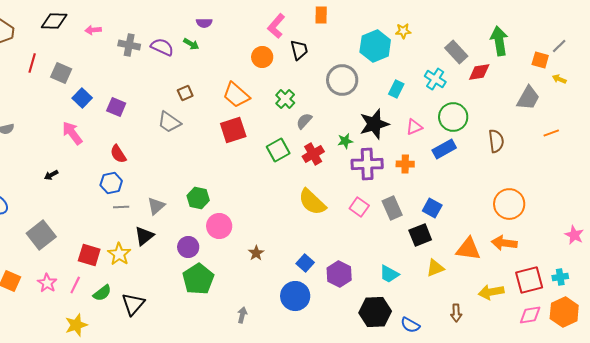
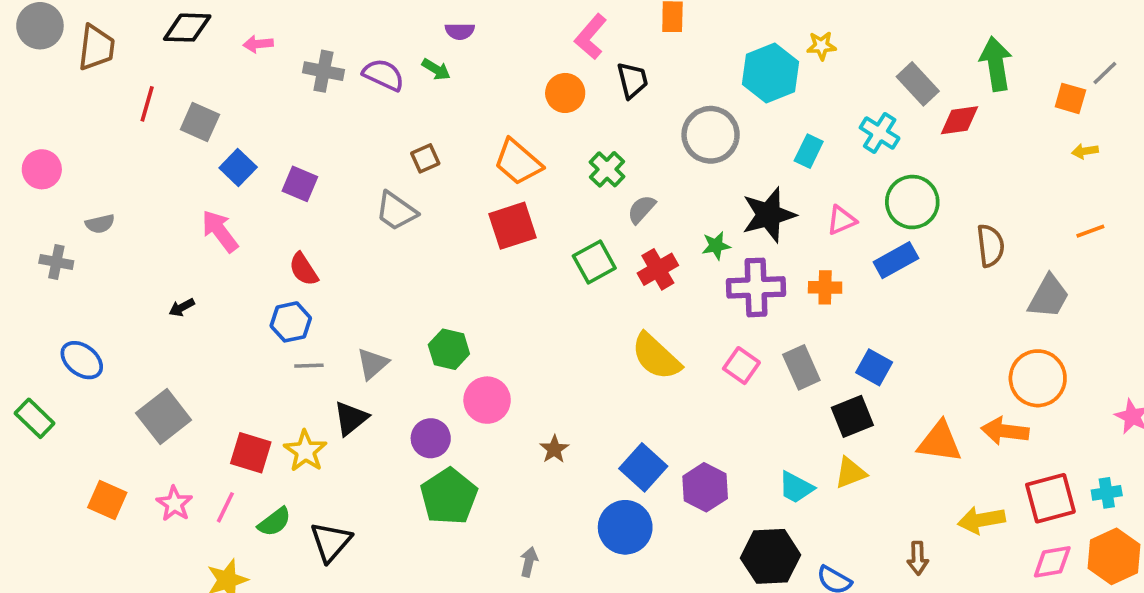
yellow arrow: (559, 79) -> (1085, 151), moved, turned -32
gray trapezoid: (528, 98) -> (1049, 297), moved
orange circle: (509, 204) -> (1038, 378), moved
blue square: (305, 263) -> (643, 467), size x1.4
yellow triangle: (435, 268) -> (851, 473), moved

